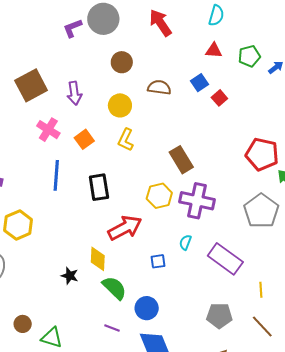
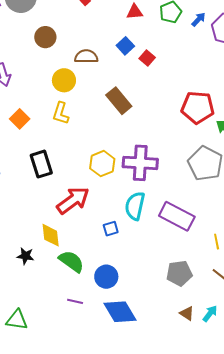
yellow circle: (120, 105) -> (64, 80), moved
brown rectangle: (181, 160) -> (119, 101), moved
cyan semicircle: (185, 242) -> (135, 206), size x1.8

